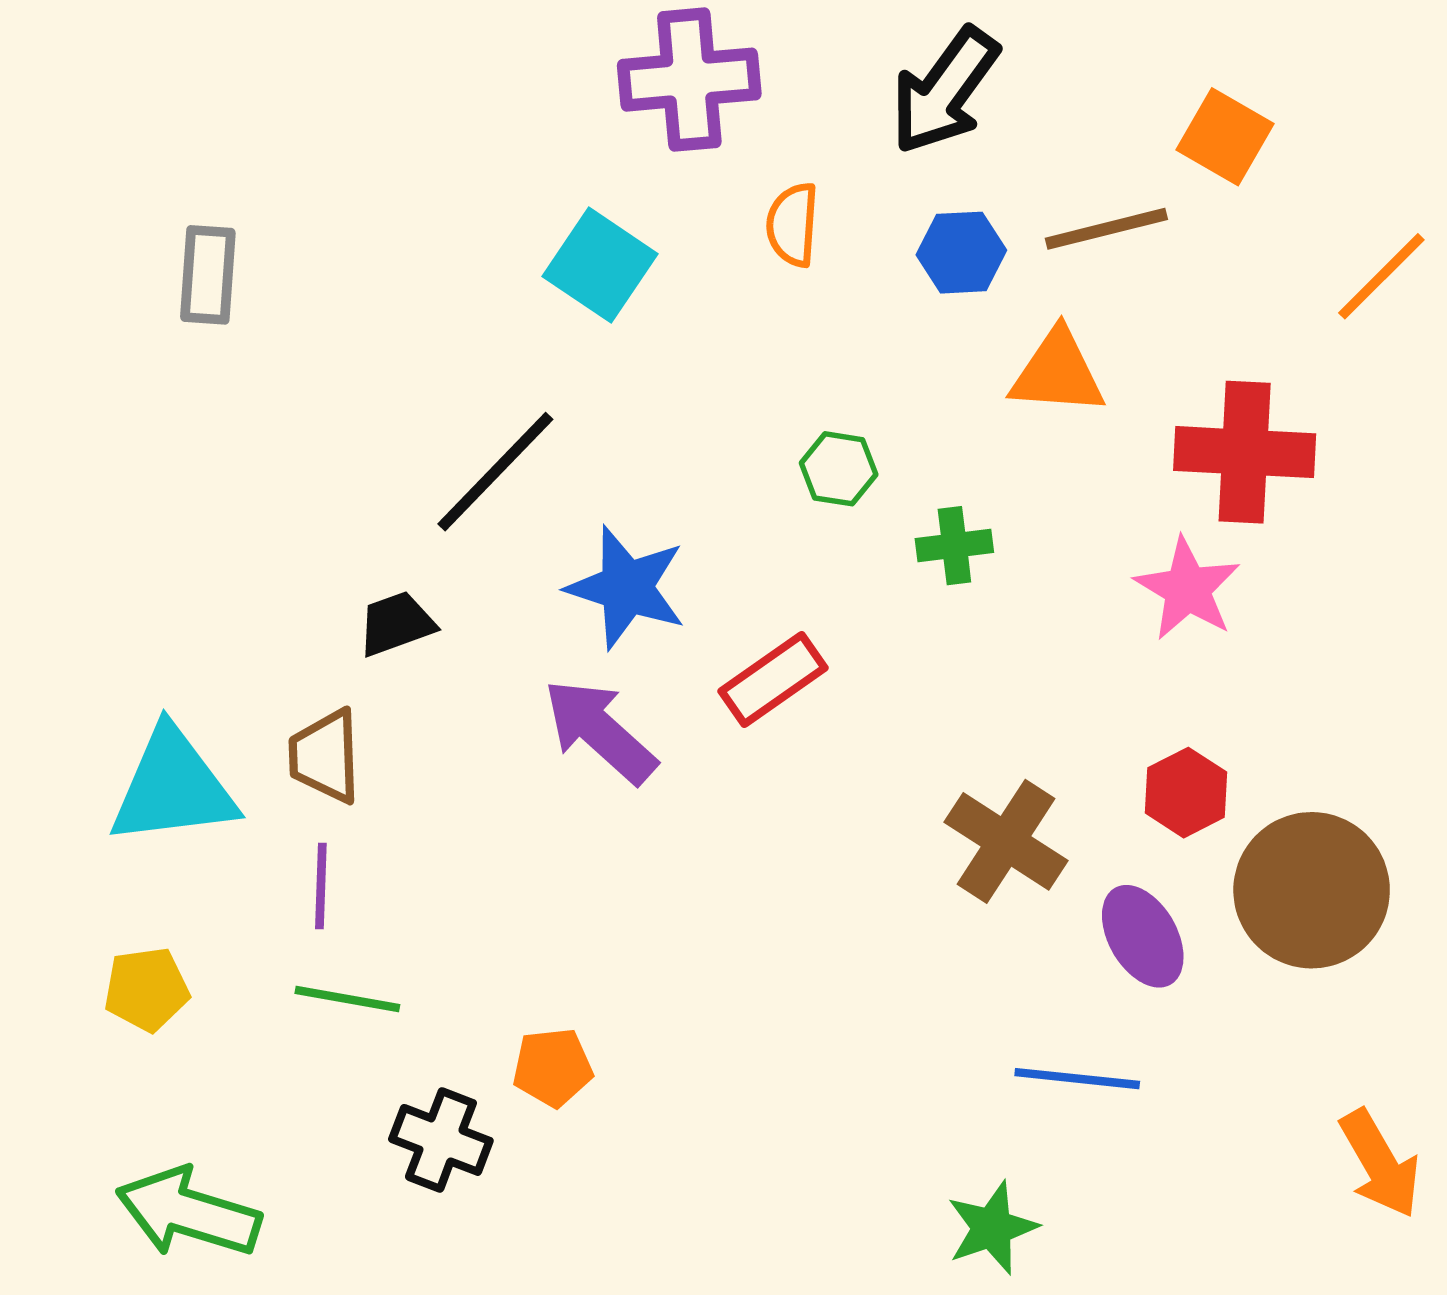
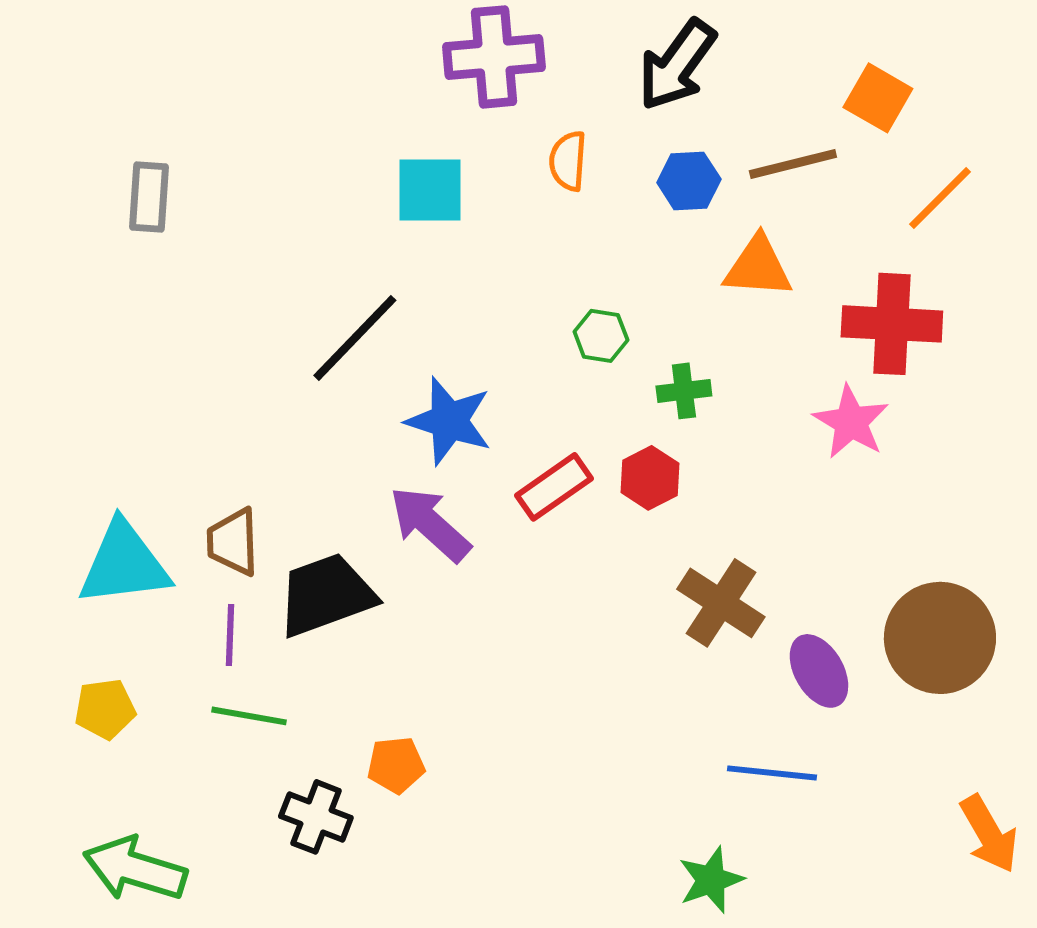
cyan square: (600, 265) -> (430, 190), turned -34
orange line: (1381, 276) -> (940, 198), moved
black trapezoid: (396, 624) -> (326, 595), moved, size x1.8
red hexagon: (1186, 793) -> (650, 478), moved

